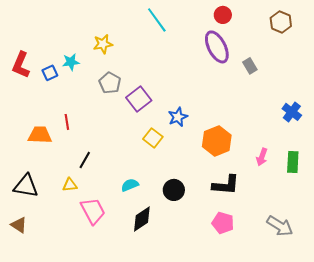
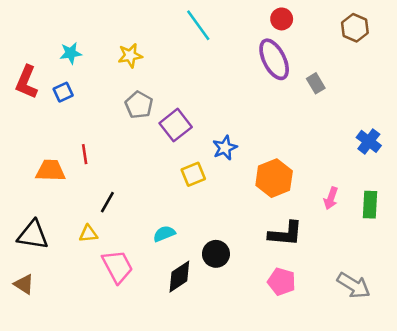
cyan star: (71, 62) -> (71, 53), moved
yellow square: (153, 138) -> (193, 174), turned 30
black circle: (174, 190) -> (216, 254), moved

